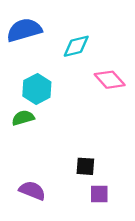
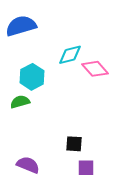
cyan diamond: (76, 46) -> (70, 55), moved

